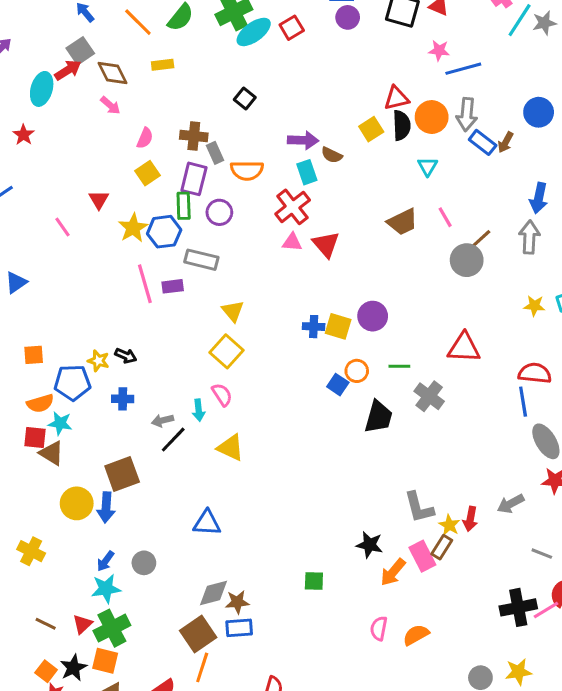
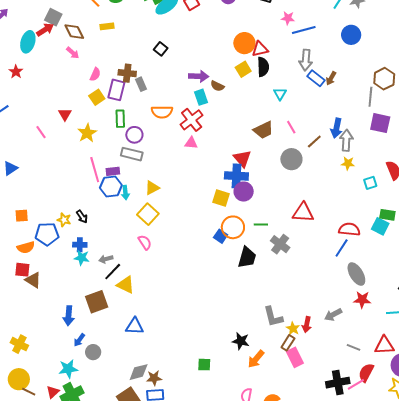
gray square: (80, 51) -> (53, 17), turned -30
blue circle: (539, 112) -> (351, 35), moved
orange circle: (432, 117) -> (244, 43), moved
orange semicircle: (247, 170) -> (162, 112), moved
purple rectangle: (194, 179) -> (116, 90), moved
blue arrow: (539, 198) -> (336, 128), moved
purple circle: (219, 212) -> (134, 135), moved
blue hexagon: (164, 232) -> (111, 187), moved
red triangle: (326, 244) -> (242, 159), moved
gray circle: (467, 260) -> (291, 159), moved
yellow star: (534, 306) -> (348, 163), moved
yellow triangle: (233, 311) -> (152, 188), turned 42
blue cross: (314, 327) -> (236, 176), moved, size x1.6
black arrow: (126, 356) -> (82, 217), turned 32
orange circle: (357, 371) -> (233, 227), size x1.5
blue line: (523, 402) -> (342, 248), turned 42
cyan arrow: (199, 410) -> (125, 193), moved
cyan star: (60, 423) -> (82, 258), moved
yellow triangle: (231, 448) -> (126, 285), moved
brown square: (122, 474) -> (97, 302), moved
yellow circle: (77, 503) -> (19, 379), moved
pink rectangle: (422, 556) -> (295, 357), moved
blue arrow: (105, 561) -> (79, 340), moved

